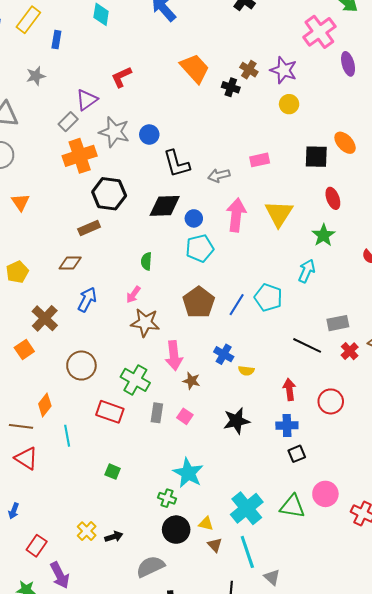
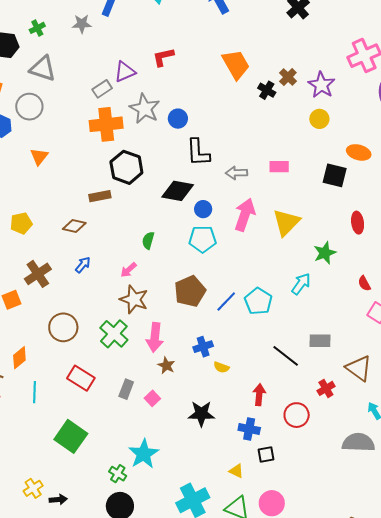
gray star: (36, 76) -> (82, 24), moved
orange ellipse: (345, 143) -> (359, 152), moved, turned -45
red ellipse: (333, 198) -> (358, 223), moved
blue arrow: (87, 300) -> (83, 265), size x0.7
red cross: (350, 351) -> (326, 388), moved
blue cross: (224, 354) -> (203, 347), turned 30
green cross: (135, 380) -> (114, 334), moved
black square: (297, 454) -> (266, 455), moved
green square: (113, 472) -> (71, 436), size x2.0
yellow triangle: (206, 524) -> (236, 471), moved

